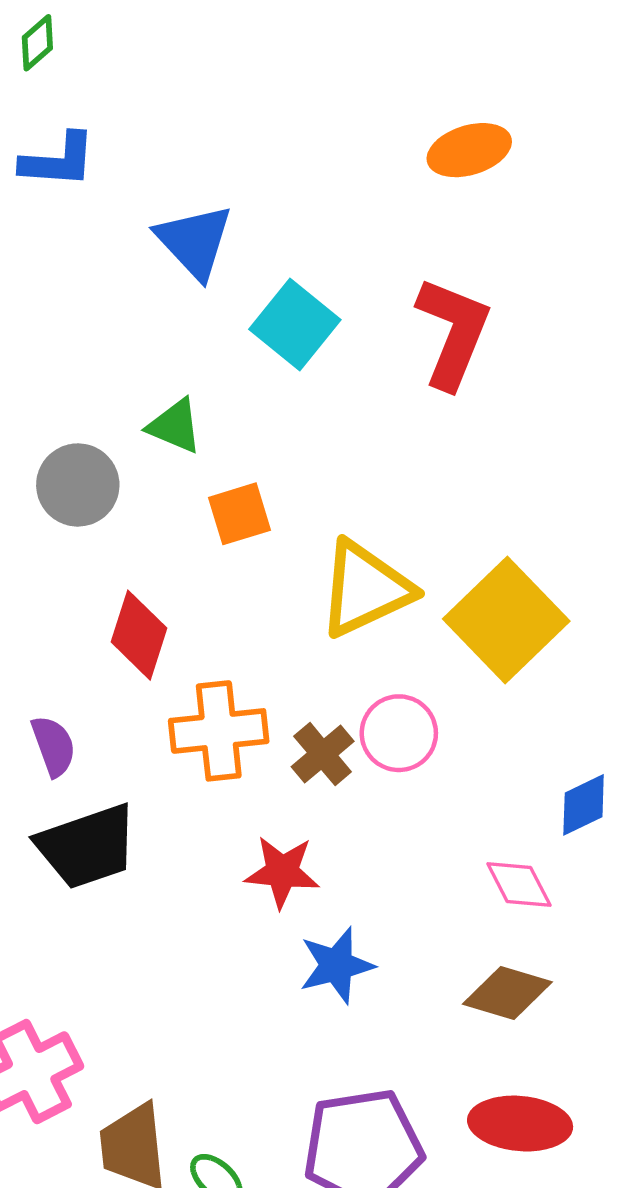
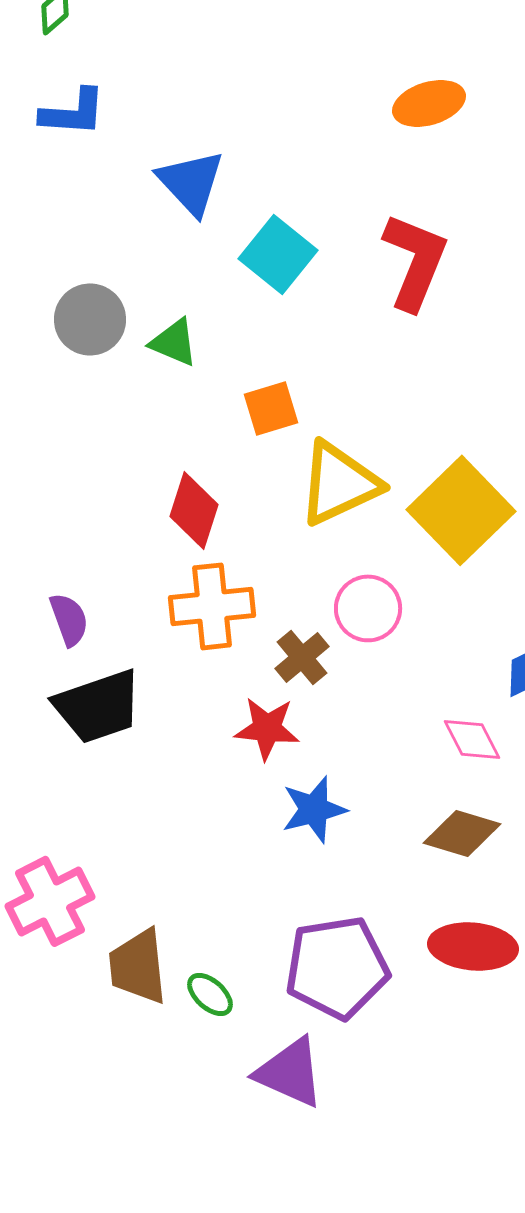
gray circle: (78, 485) -> (90, 319), moved
orange square: (239, 514) -> (271, 408), moved
red diamond: (139, 635) -> (194, 510), moved
brown cross: (323, 754) -> (302, 657), moved

